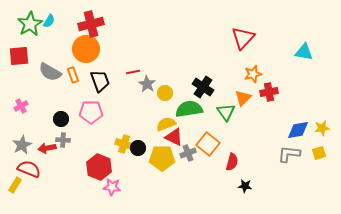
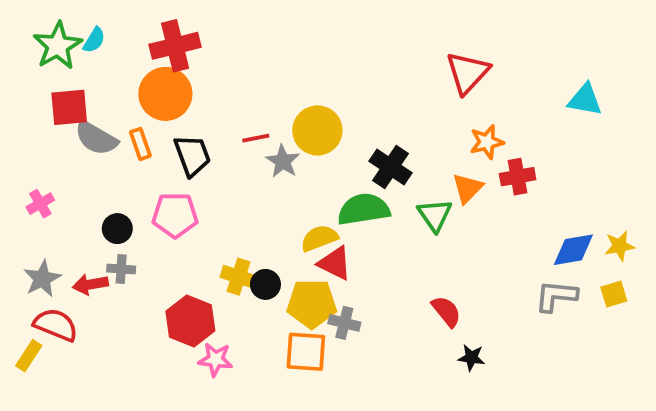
red square: (19, 56) -> (69, 107), moved
yellow circle: (165, 93) -> (317, 130), moved, size x1.6
orange square: (208, 144) -> (306, 352), moved, turned -35
gray cross: (188, 153) -> (344, 323), moved, turned 35
red semicircle: (232, 162) -> (446, 311), turned -54

